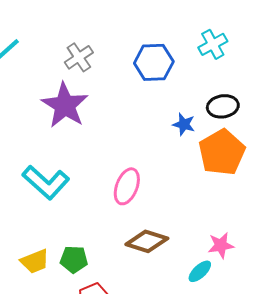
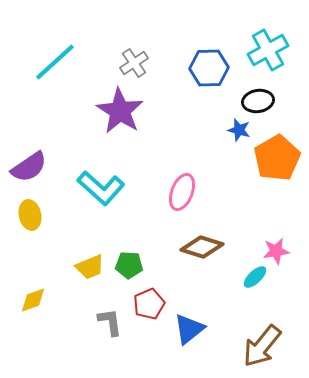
cyan cross: (213, 44) -> (268, 50), size x1.4
black ellipse: (223, 106) -> (258, 101), moved

